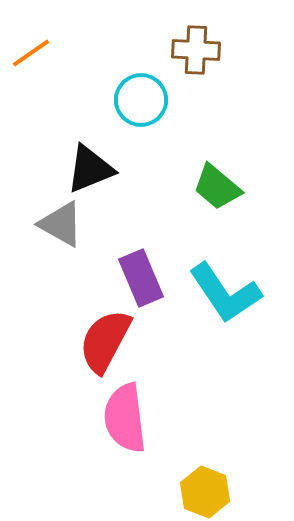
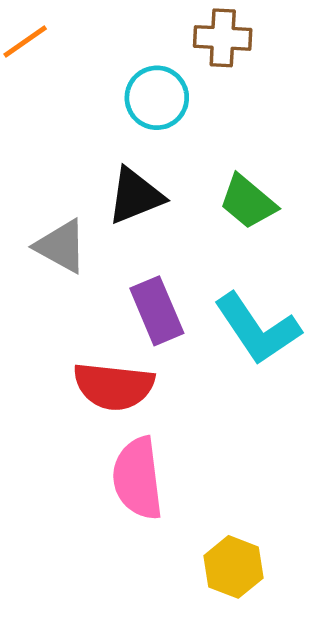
black triangle: (90, 169) -> (135, 196), moved
red semicircle: (105, 341) -> (114, 386), turned -112

